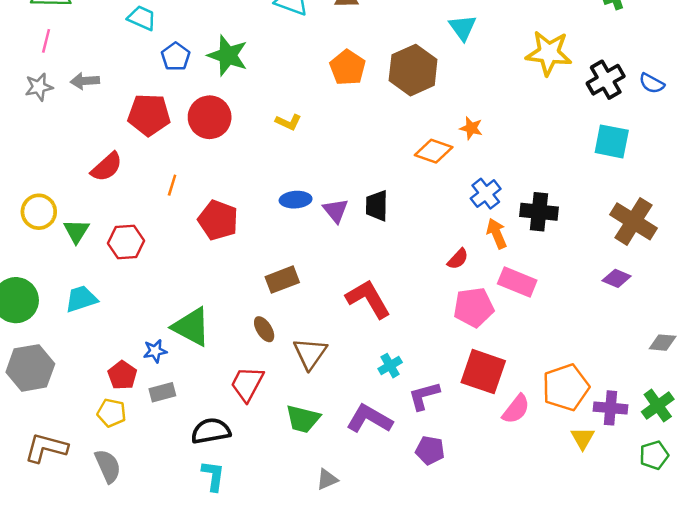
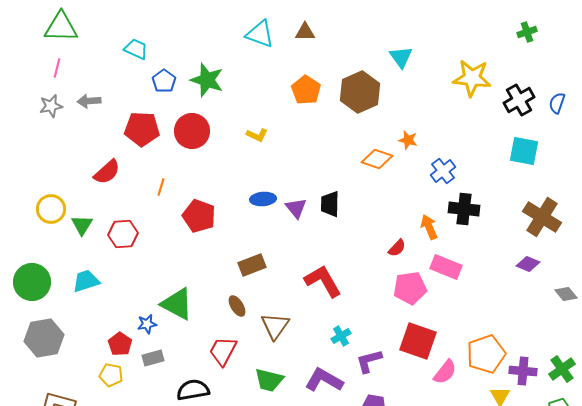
blue semicircle: (652, 83) -> (557, 103), turned 80
blue cross: (486, 194) -> (443, 171), moved
gray diamond: (663, 343) -> (566, 294), moved, turned 45

